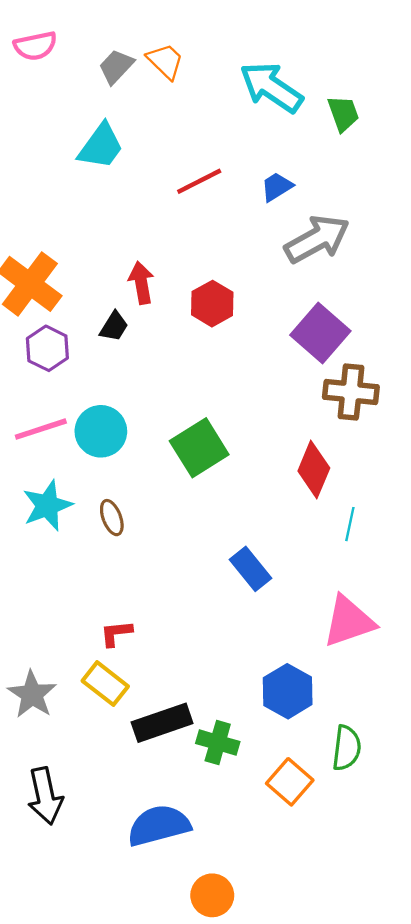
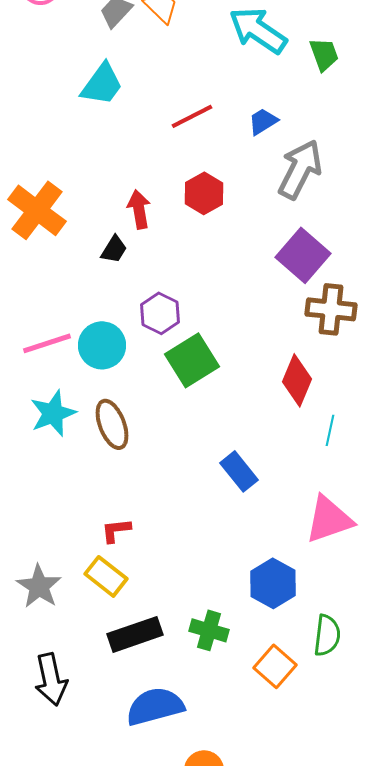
gray arrow: (317, 239) -> (300, 169), turned -34
red hexagon: (212, 304) -> (204, 193), moved
purple hexagon: (47, 348) -> (160, 313), moved
brown ellipse: (112, 518) -> (112, 424), size x1.5
black rectangle: (162, 723) -> (135, 634), moved

